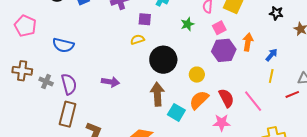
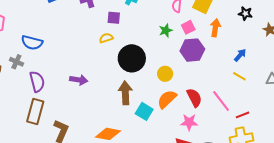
green star: (187, 24) -> (166, 30), moved
orange arrow: (248, 42) -> (215, 28), moved
yellow line: (271, 76) -> (239, 76), turned -72
gray cross: (46, 82) -> (16, 62), moved
red line: (292, 94) -> (243, 115), moved

